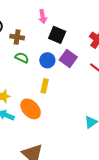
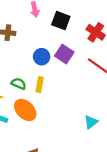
black square: (57, 35) -> (61, 21), moved
green semicircle: (22, 58) -> (19, 84), moved

